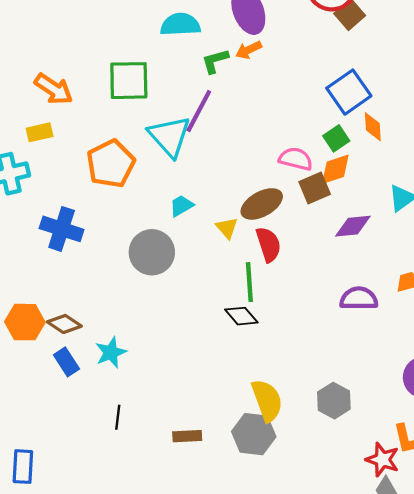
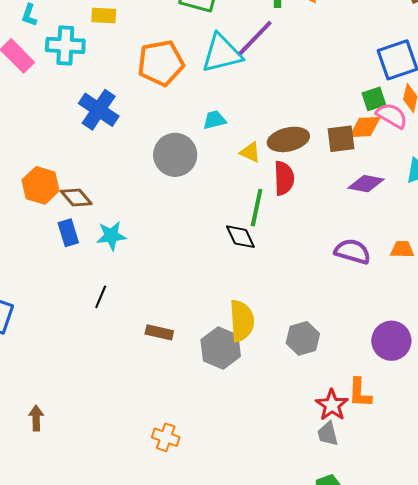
cyan triangle: (169, 136) -> (222, 53), turned 42
pink semicircle: (296, 159) -> (392, 116), moved
yellow triangle: (227, 228) -> (250, 152), turned -40

